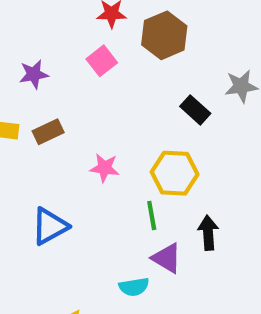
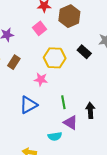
brown rectangle: (48, 132) -> (14, 62), turned -32
yellow hexagon: (175, 173) -> (55, 58), moved
blue triangle: (50, 226) -> (28, 105), moved

